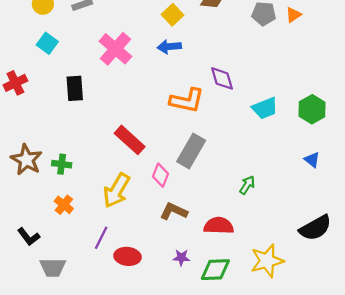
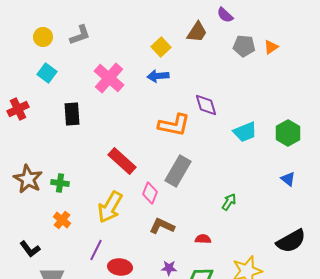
red semicircle: (219, 226) -> (203, 239), size x0.6

